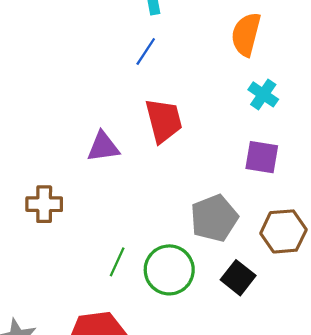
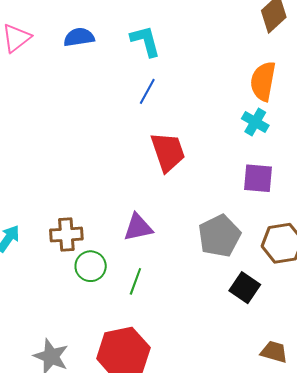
orange semicircle: (246, 34) -> (263, 81), moved
purple triangle: (103, 147) -> (138, 227), moved
green circle: (169, 270) -> (91, 266), moved, size x0.7

